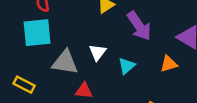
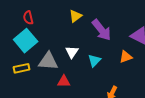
cyan square: (37, 33) -> (26, 41), turned -30
yellow rectangle: (24, 85) -> (22, 68), moved, turned -35

